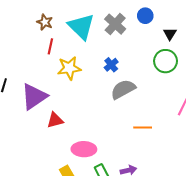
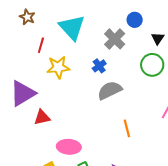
brown star: (45, 22) -> (27, 17), moved
gray cross: (115, 24) -> (115, 39), moved
orange line: (143, 127) -> (127, 128), turned 72

